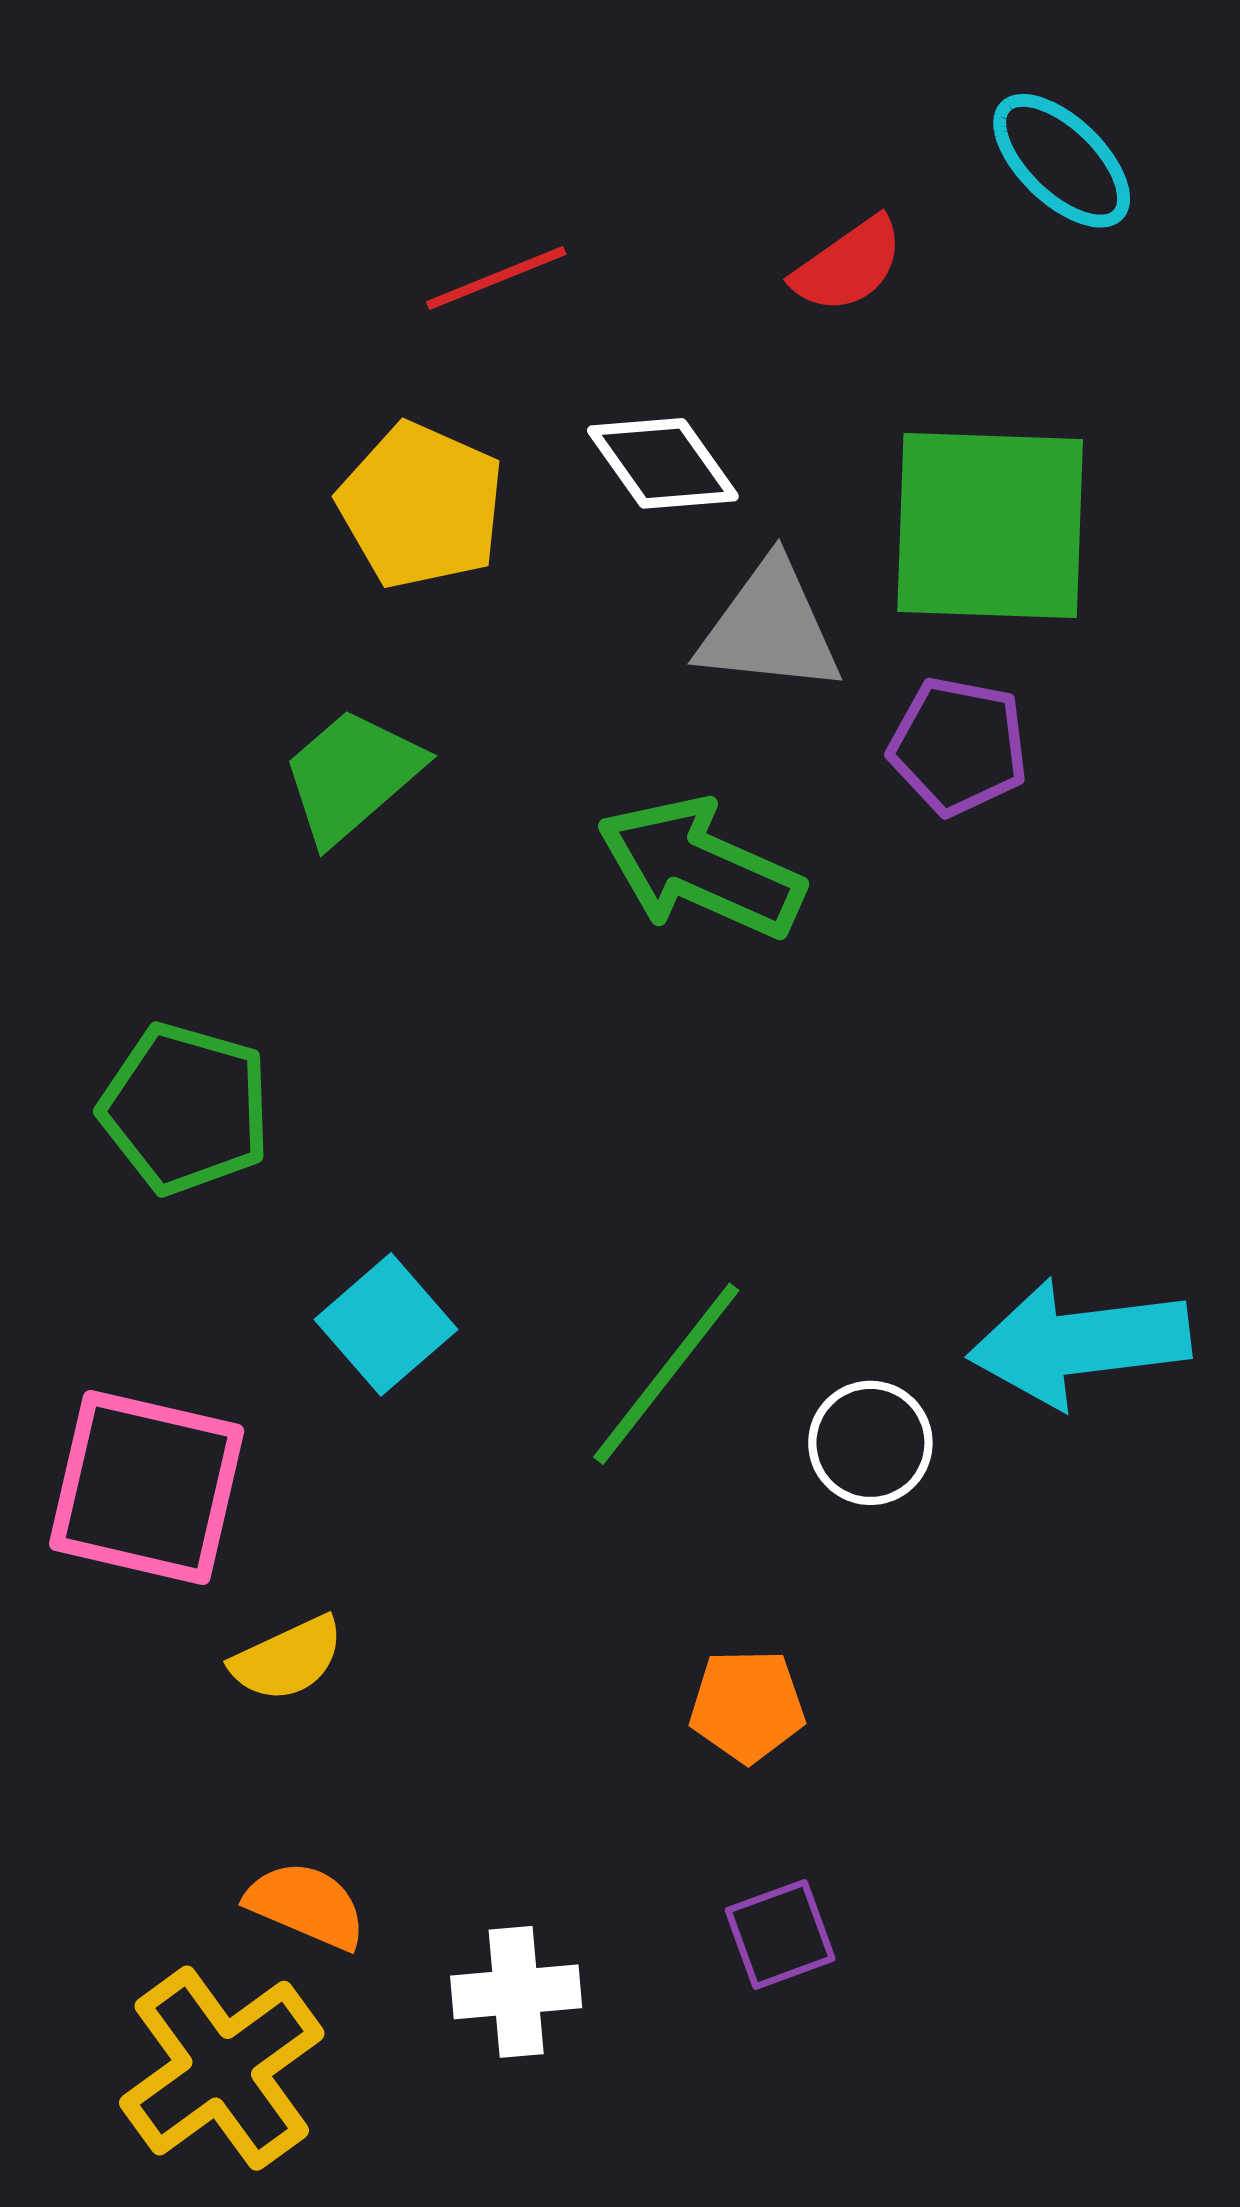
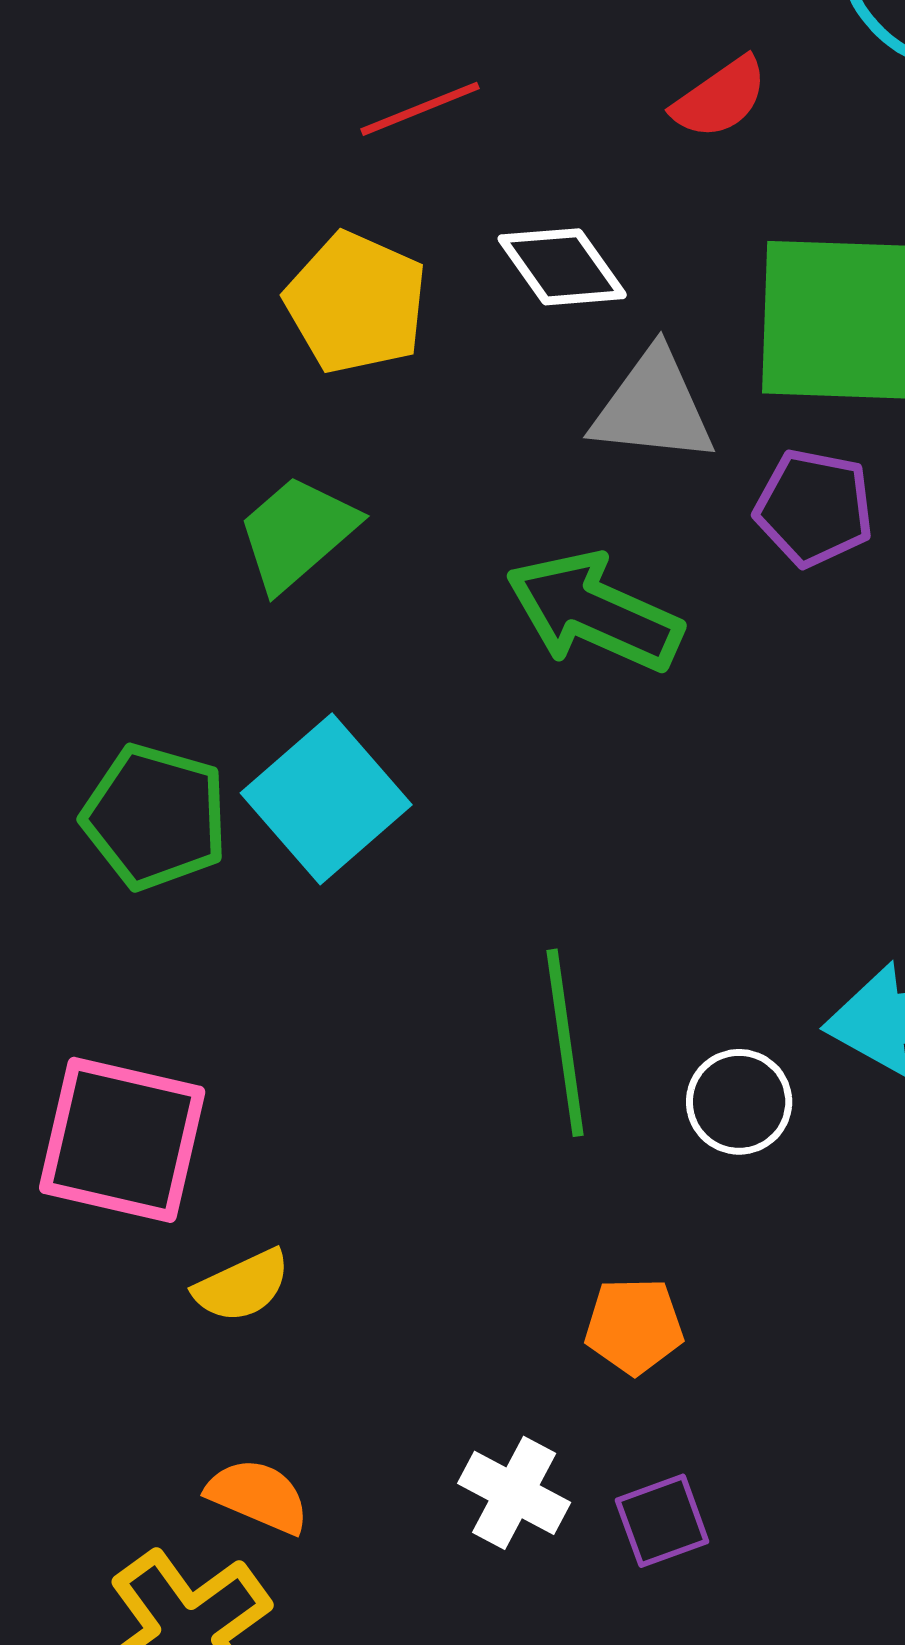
cyan square: (386, 1324) -> (326, 799), moved, size x1.4
green line: (666, 1374) -> (565, 1043), turned -46
white cross: (516, 1992) -> (514, 1493), moved, turned 33

